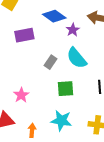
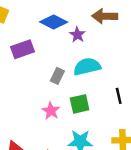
cyan semicircle: (77, 58) -> (87, 67), turned 125
pink star: (21, 95) -> (51, 111), moved

